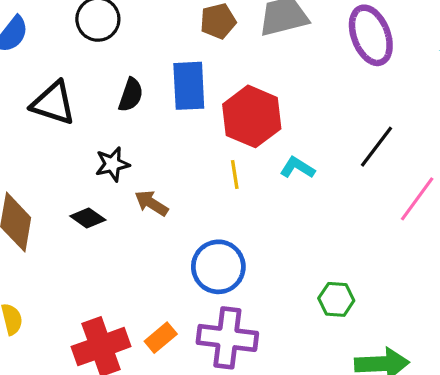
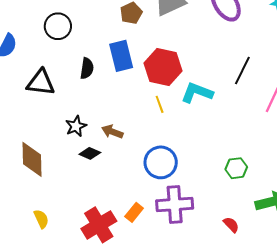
black star: (112, 164) -> (76, 126), moved
cyan L-shape: (297, 168) -> (197, 93), size x1.5
black diamond: (88, 218) -> (90, 153), moved

